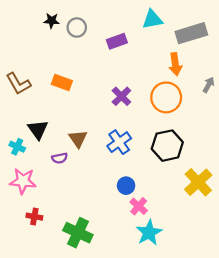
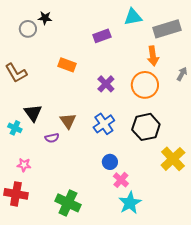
gray circle: (77, 27) -> (28, 29), moved
orange rectangle: (62, 82) -> (67, 65), moved
pink star: (23, 181) -> (24, 165), moved, size x0.6
red cross: (34, 217) -> (16, 194), moved, size x1.6

